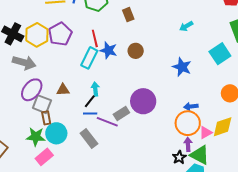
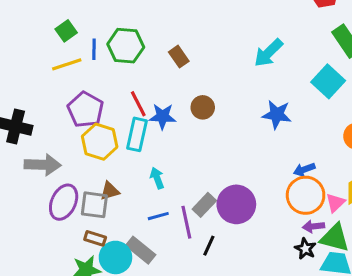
cyan arrow: (186, 26) -> (268, 53), size x1.5
yellow hexagon: (37, 35) -> (100, 142), moved
black line: (90, 101) -> (209, 246), moved
purple circle: (143, 101) -> (236, 204), moved
gray square: (42, 104) -> (94, 205), moved
brown rectangle: (46, 118) -> (95, 238), turned -48
purple line: (107, 122) -> (186, 222), turned 70
gray rectangle: (89, 139) -> (141, 250), moved
purple arrow: (188, 144) -> (314, 226), turned -80

